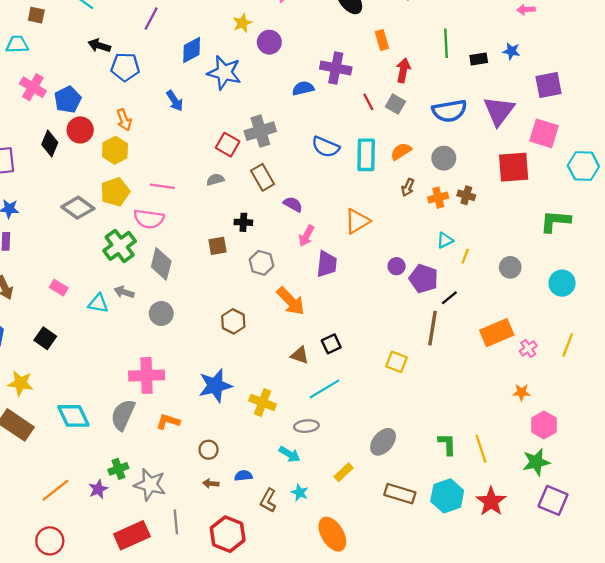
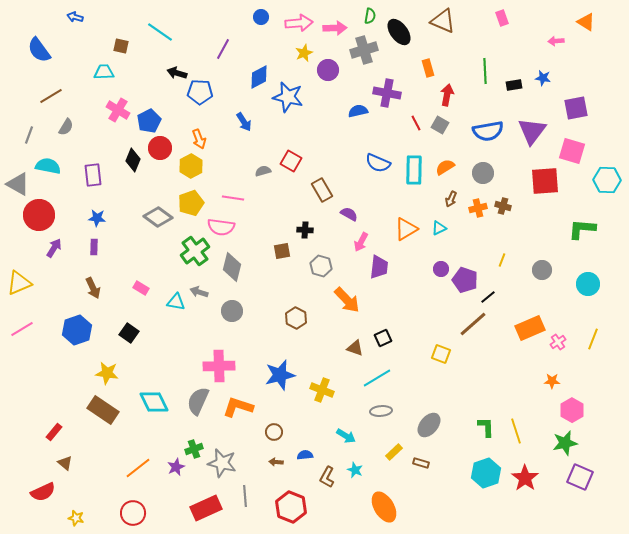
gray cross: (260, 131) -> (364, 50), moved
gray semicircle: (215, 180) -> (263, 171), moved
cyan triangle: (445, 240) -> (439, 228), moved
brown line: (433, 328) -> (473, 324), turned 40
orange L-shape: (168, 422) -> (238, 407), size x1.4
gray ellipse: (306, 426) -> (381, 411), moved
brown rectangle: (400, 494) -> (421, 463), moved, size x0.6

